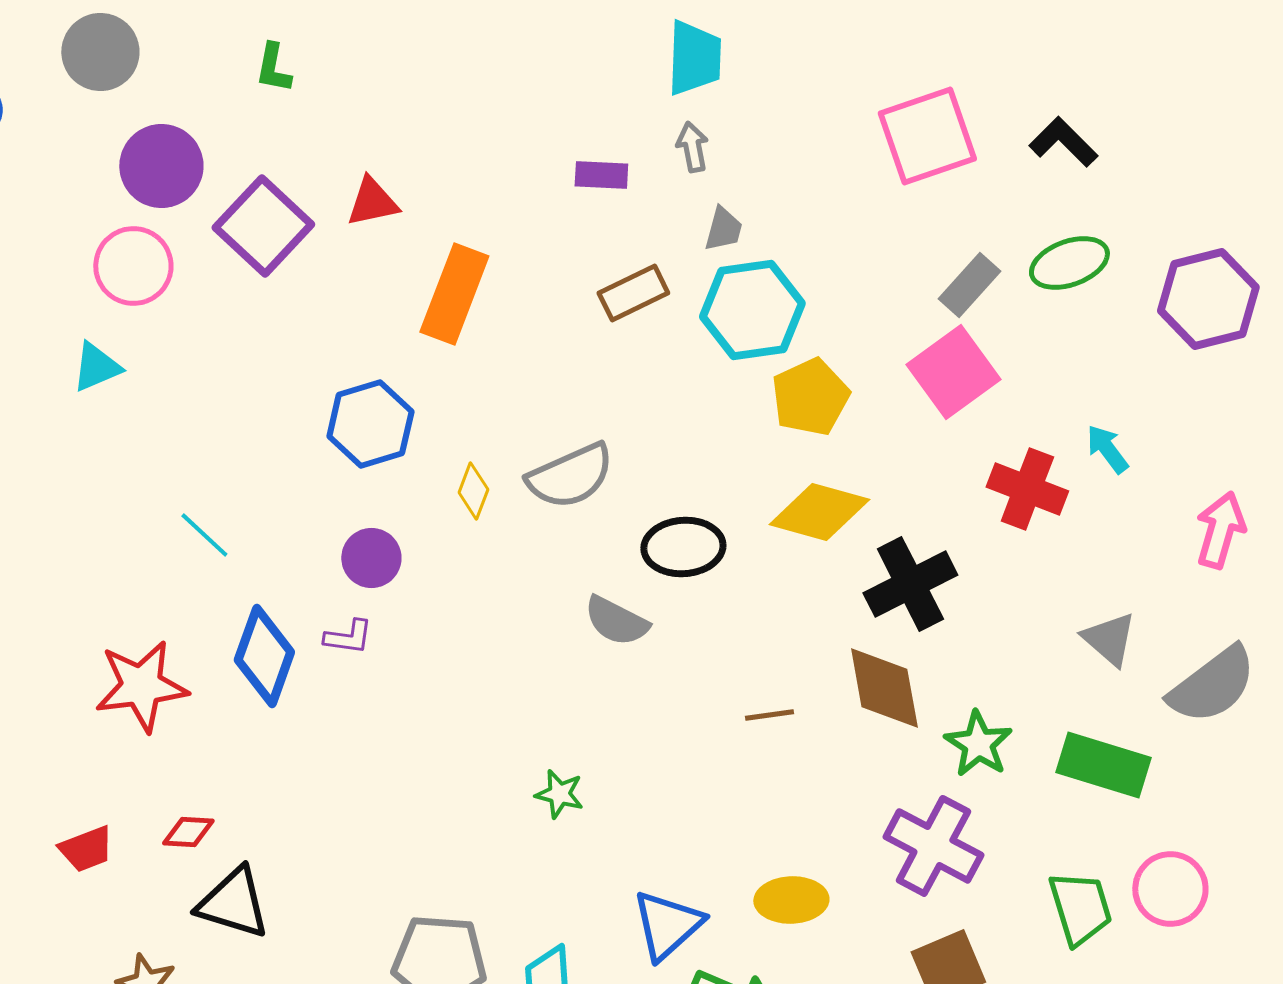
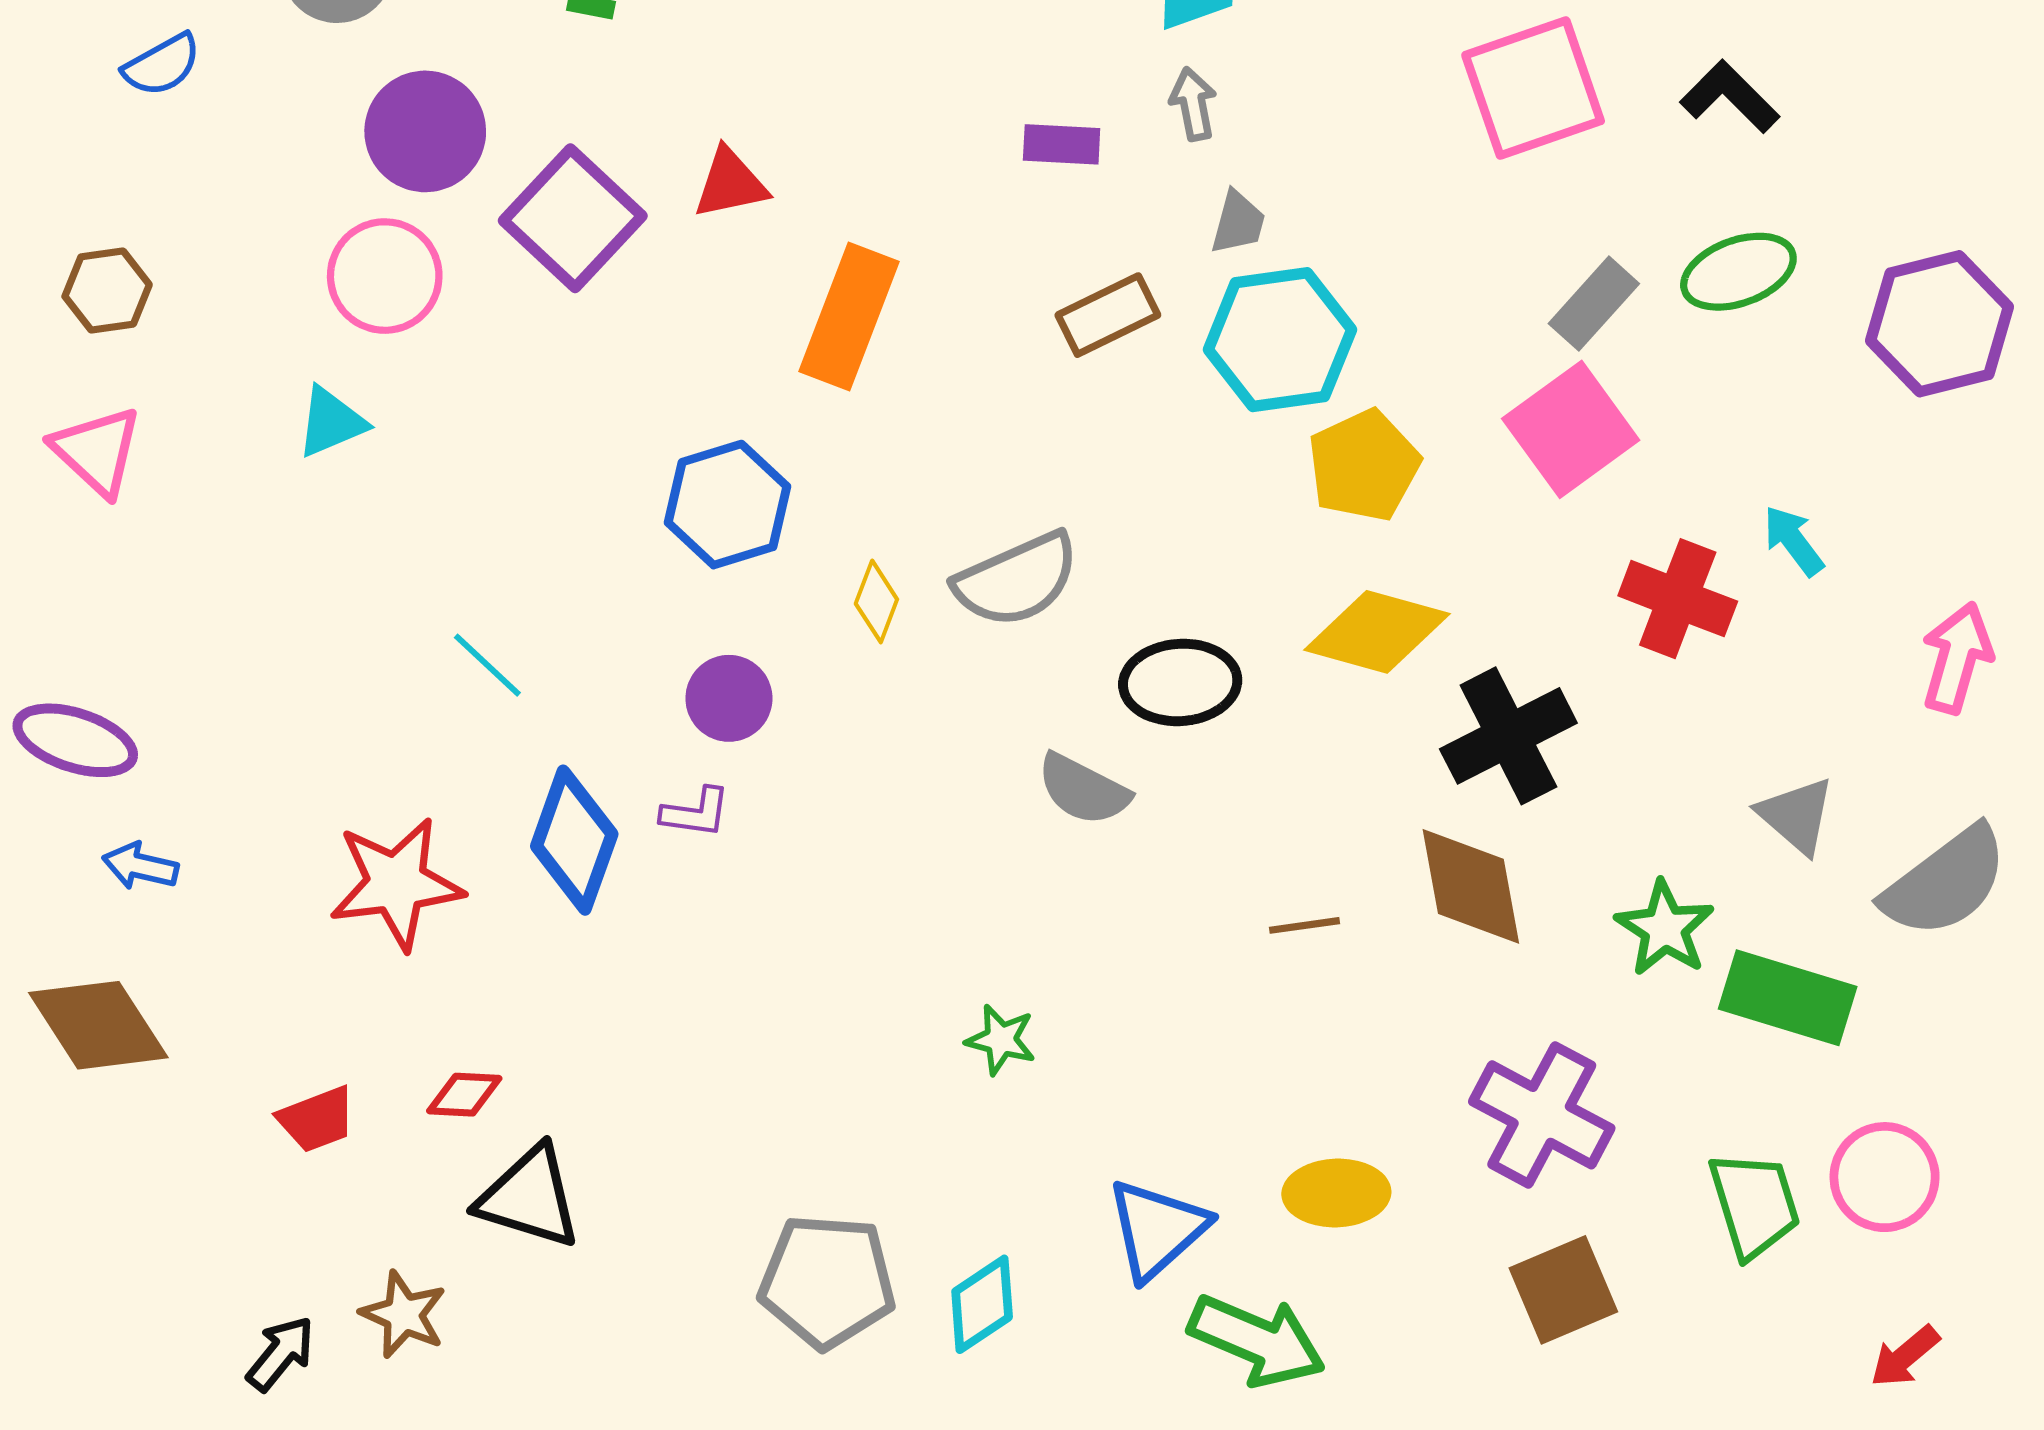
green star: (978, 744) -> (1665, 928), moved

